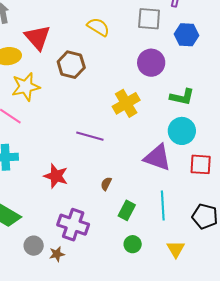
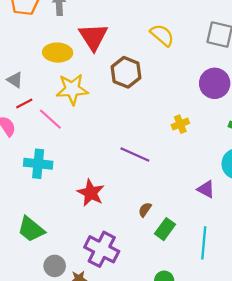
yellow cross: (126, 103) -> (180, 124), size x0.6
purple triangle: (157, 158) -> (206, 189), size x0.6
green rectangle: (127, 210) -> (165, 229), moved

